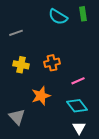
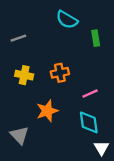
green rectangle: (83, 14) -> (96, 38), moved
cyan diamond: (77, 106) -> (89, 122), turned 30
white triangle: (79, 128) -> (101, 148), moved

